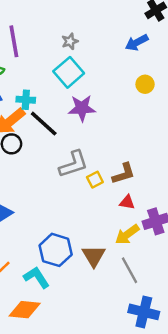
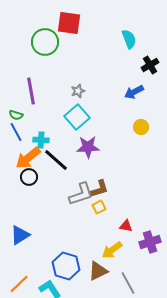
brown L-shape: (124, 174) -> (99, 189), moved
yellow arrow: (127, 234) -> (112, 250), moved
brown triangle: (94, 256) -> (98, 271), turned 35

